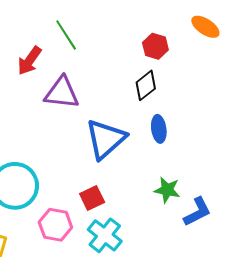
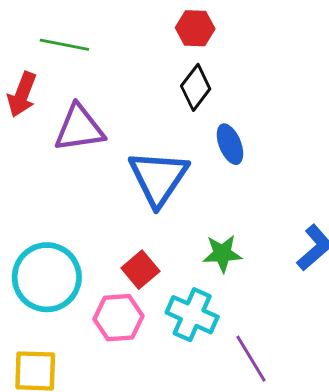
green line: (66, 35) -> (64, 45), turned -32
green star: (167, 190) -> (222, 254), moved
red square: (92, 198) -> (140, 270), moved

